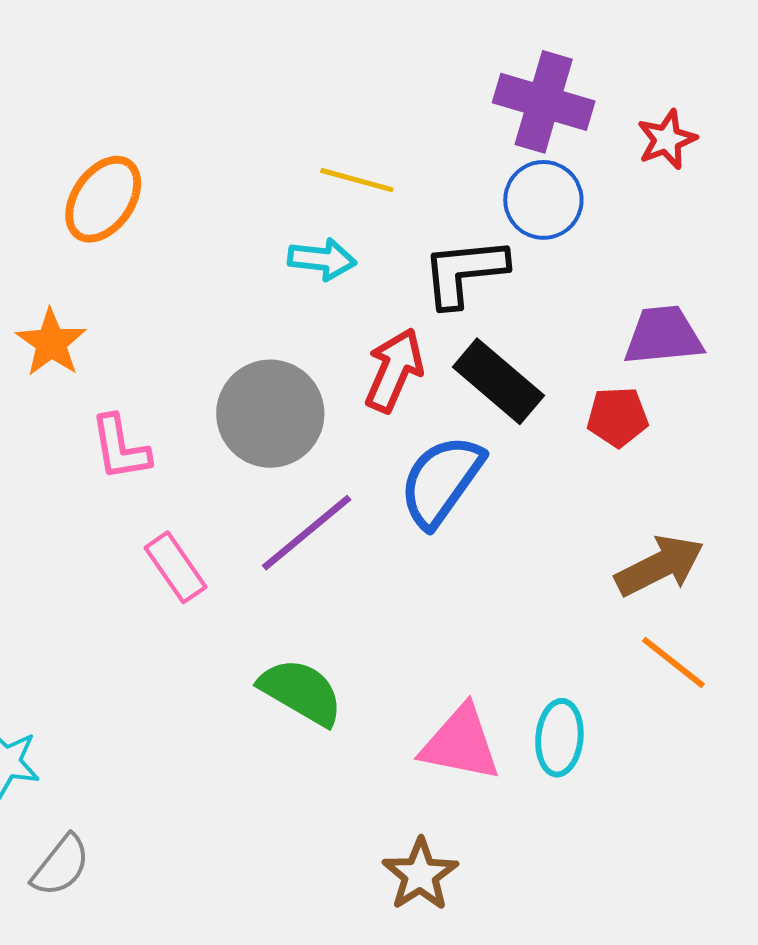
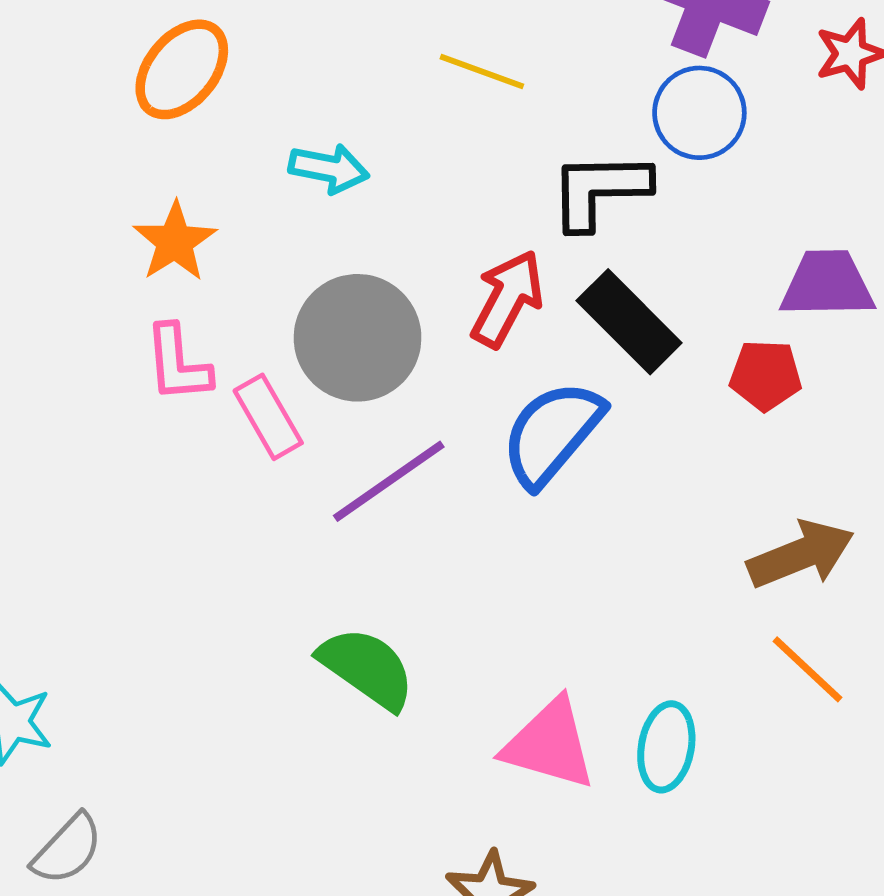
cyan arrow: (322, 259) -> (329, 168), moved
orange star: (51, 343) -> (175, 242), moved
pink rectangle: (176, 567) -> (268, 417), moved

